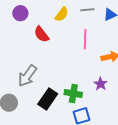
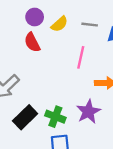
purple circle: (20, 13) -> (35, 17), moved
purple star: (101, 84) -> (88, 112), size x1.5

